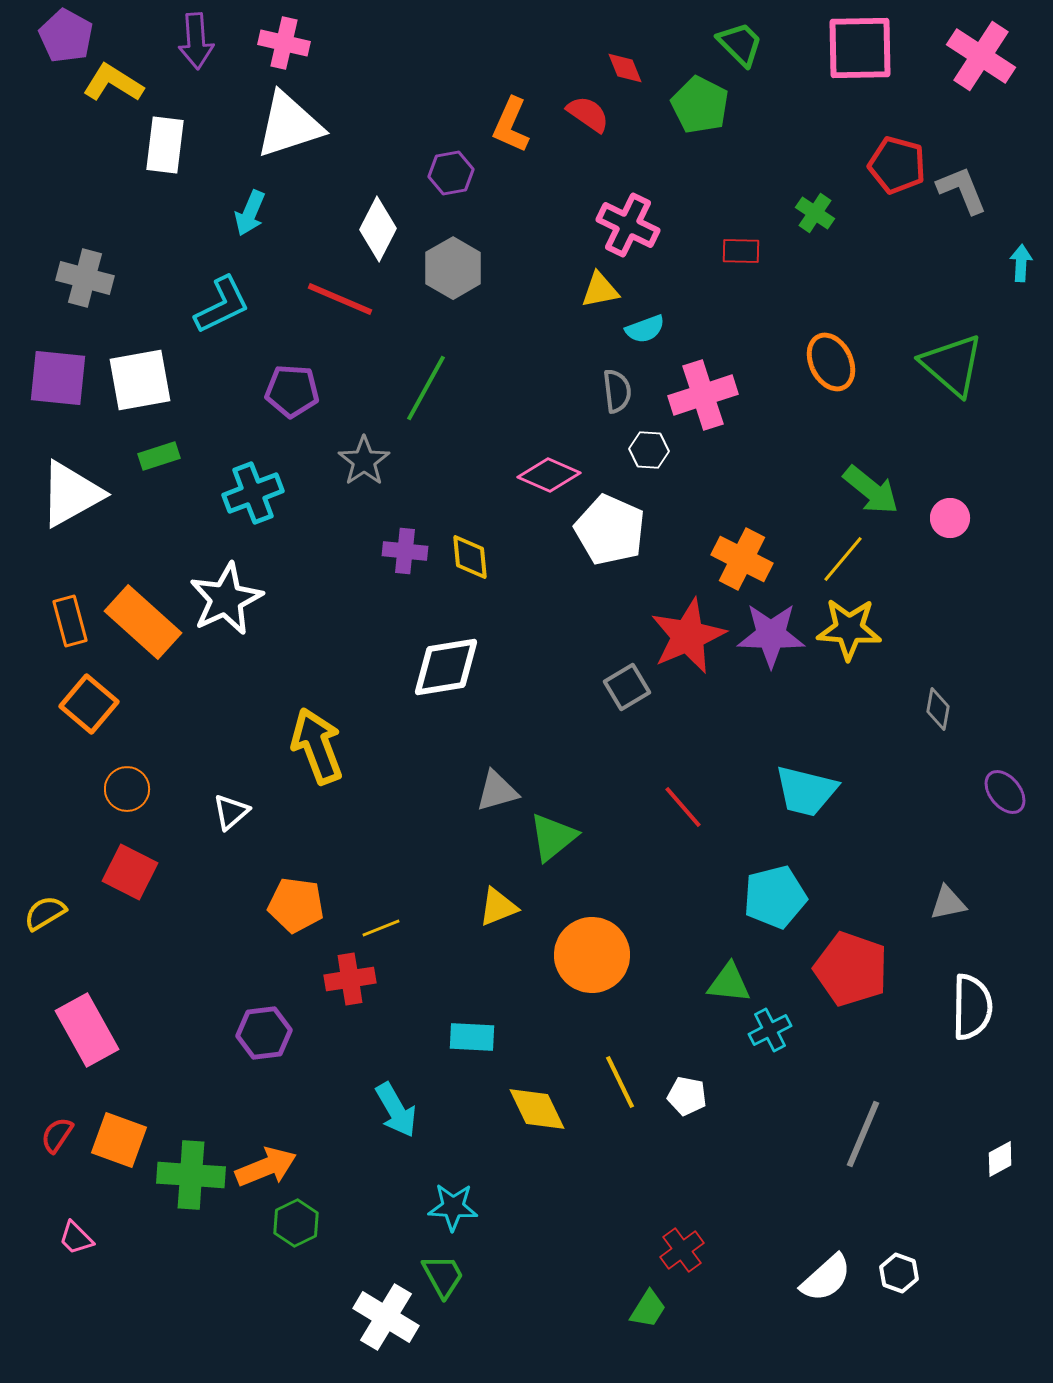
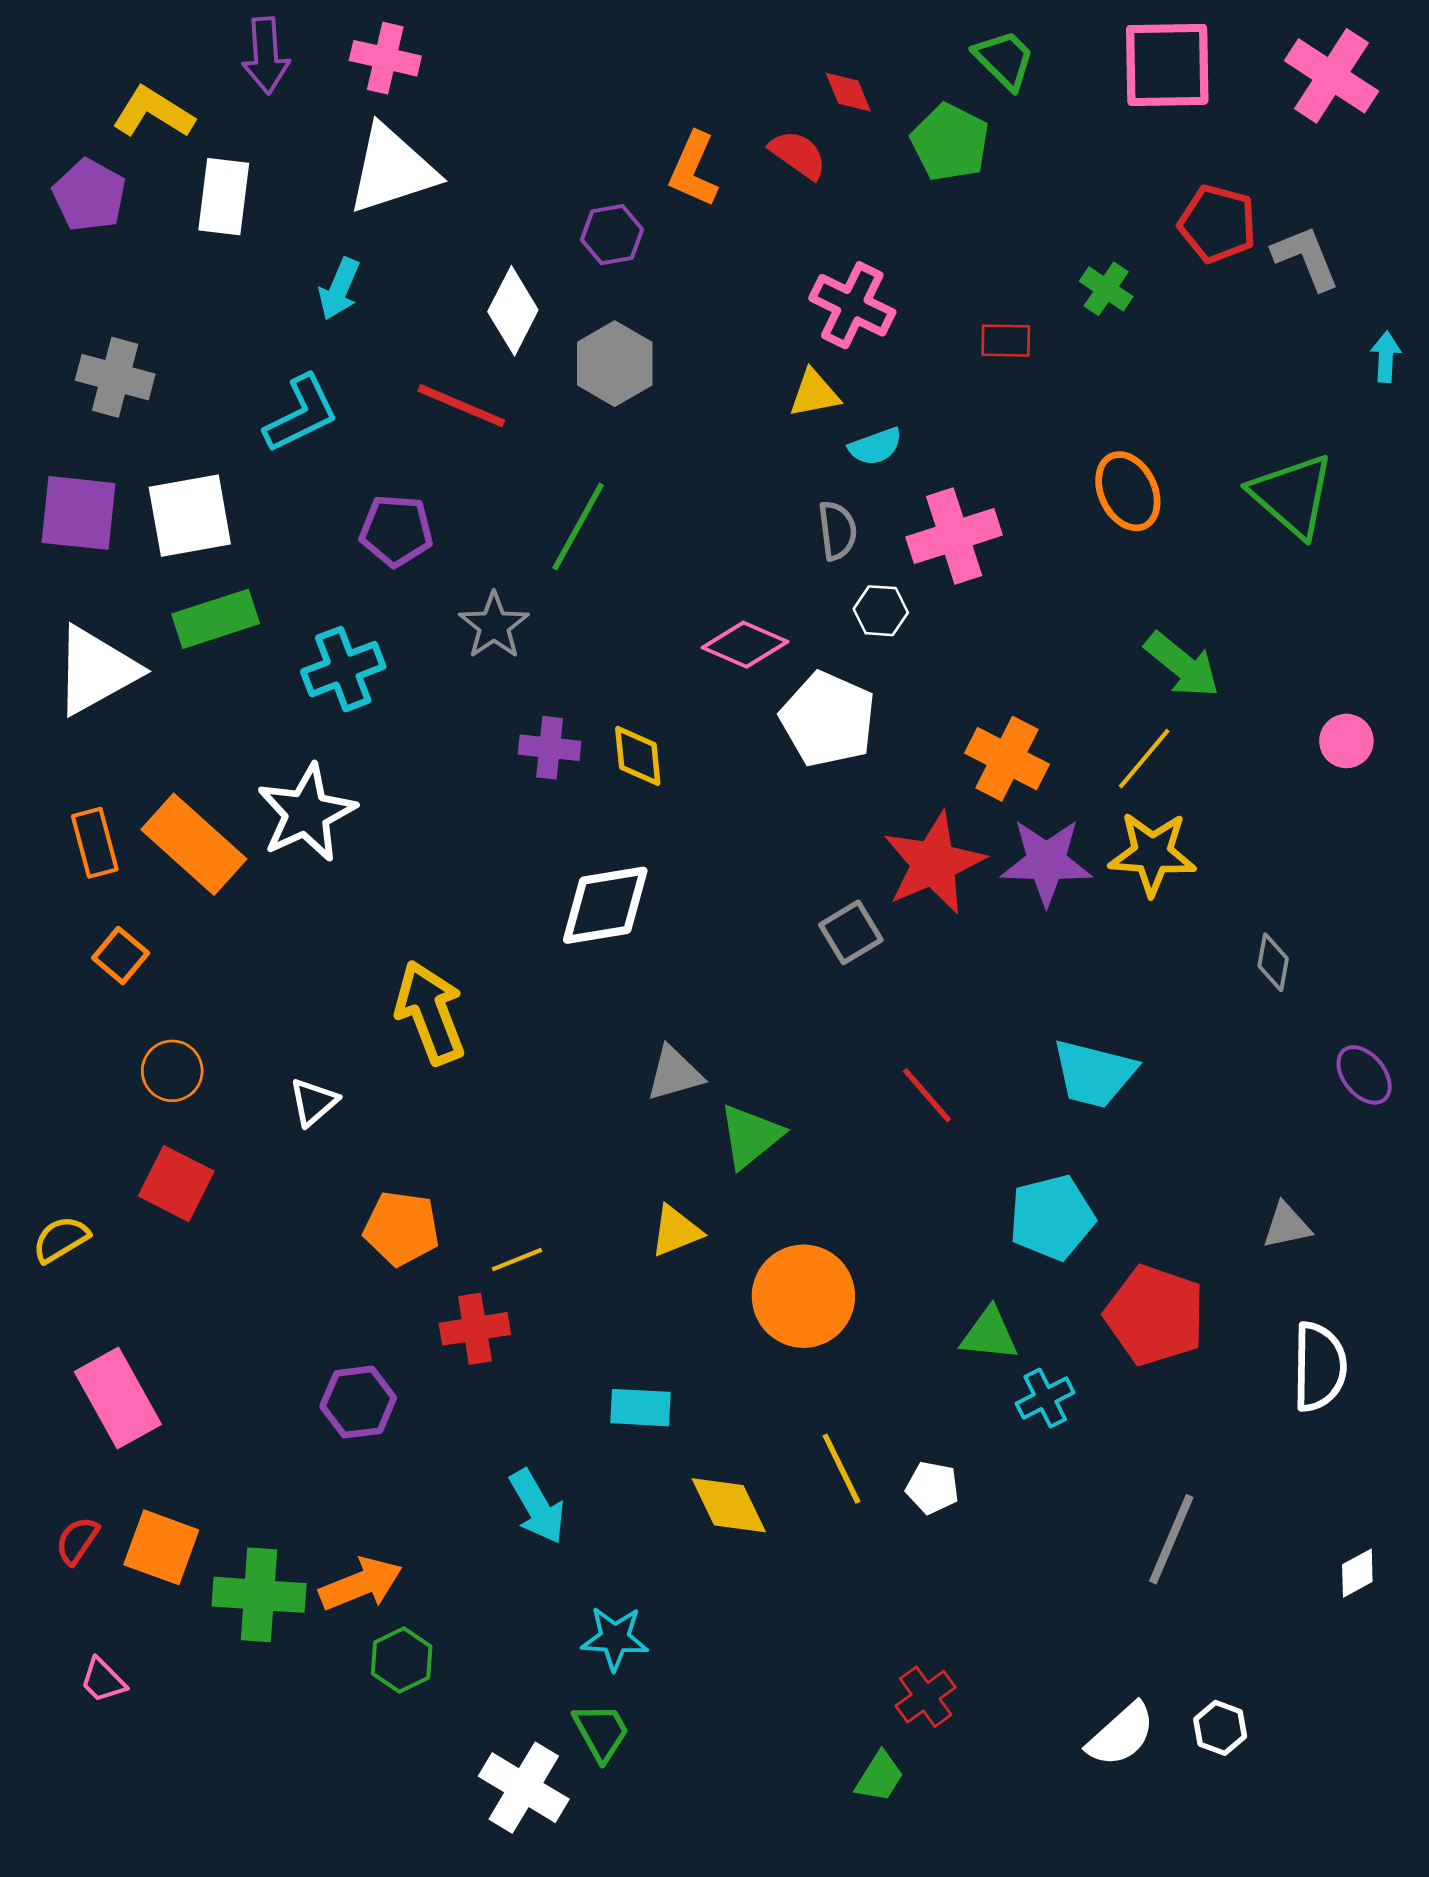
purple pentagon: (66, 36) -> (89, 195), moved
green rectangle: (159, 456) -> (216, 619), size x1.5
pink circle: (950, 518) -> (1346, 741), moved
orange square: (89, 704) -> (121, 955), size x0.7

